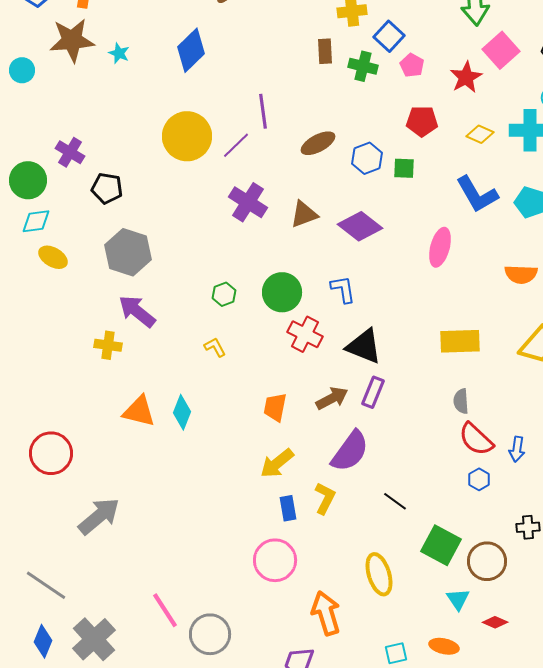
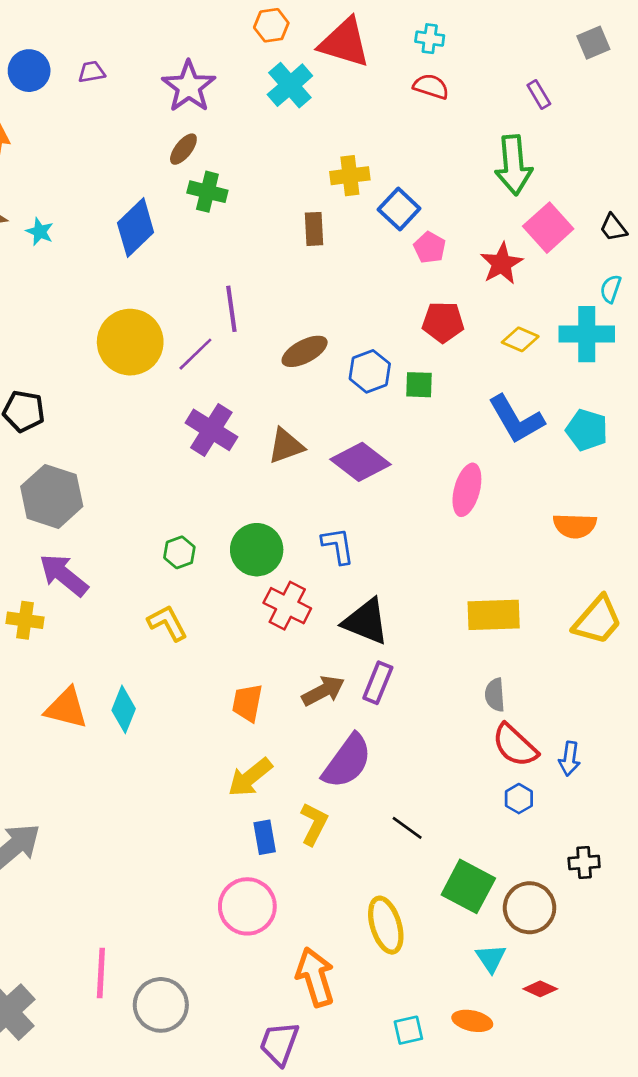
green cross: (363, 66) -> (207, 192), moved
yellow L-shape: (215, 347) -> (167, 623), size x1.4
pink line: (165, 610) -> (101, 973), turned 36

